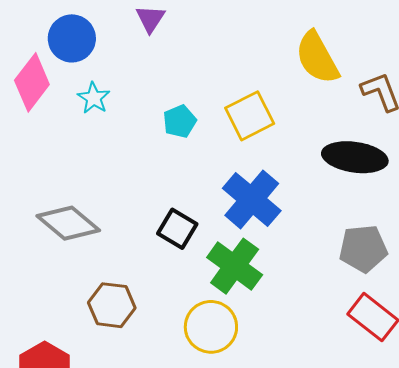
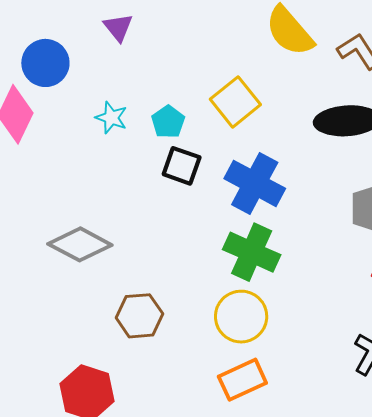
cyan star: (94, 98) -> (111, 118), moved
black square: (177, 229) -> (182, 166), moved

